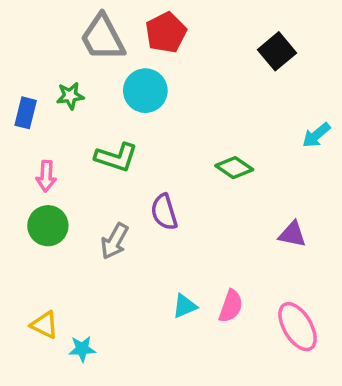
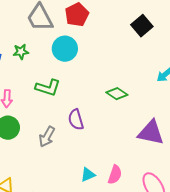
purple triangle: (292, 234) -> (151, 133), size x1.6

